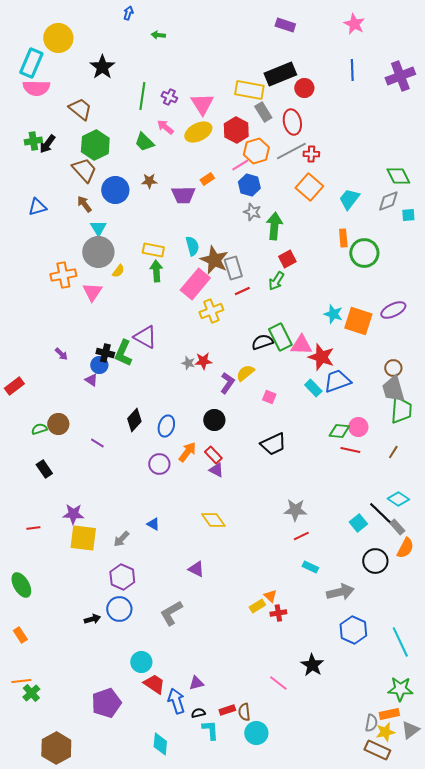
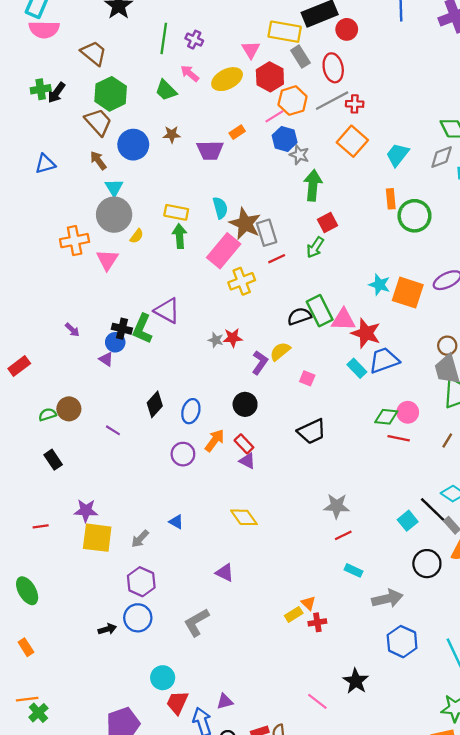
pink triangle: (202, 104) -> (251, 50), moved, size x0.7
gray star: (252, 212) -> (299, 155), moved
red trapezoid: (154, 684) -> (177, 703), turned -100

